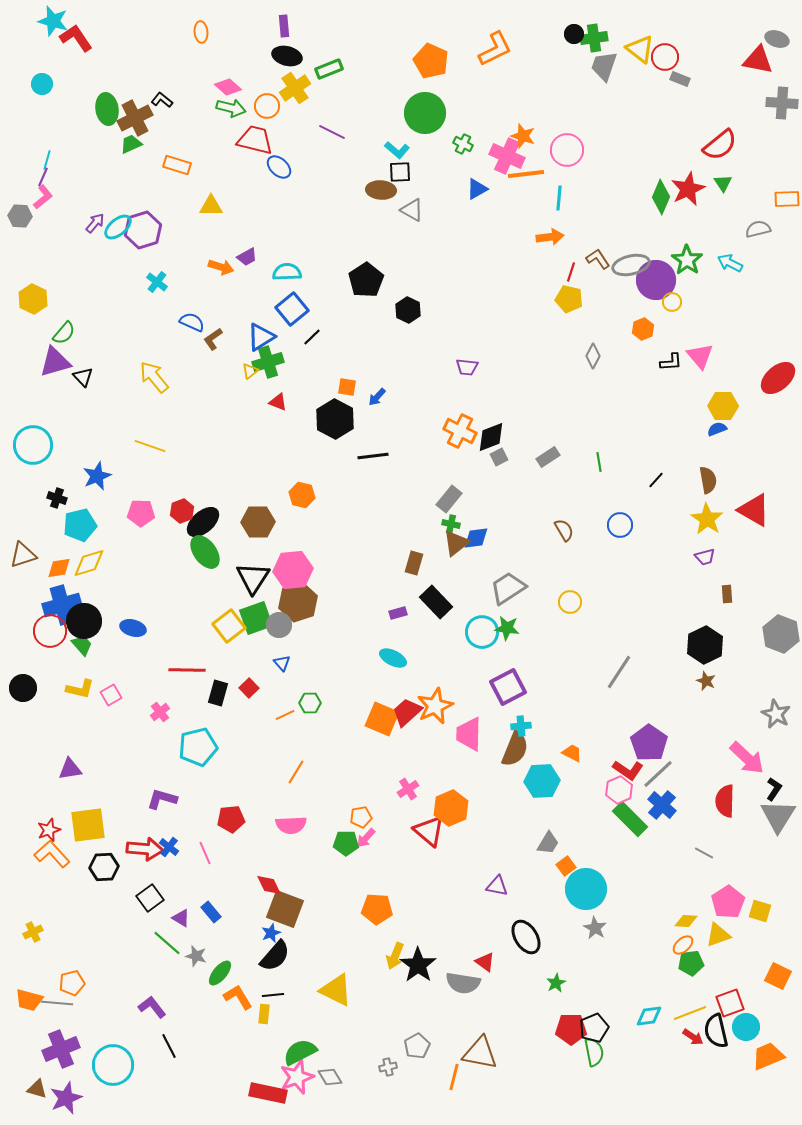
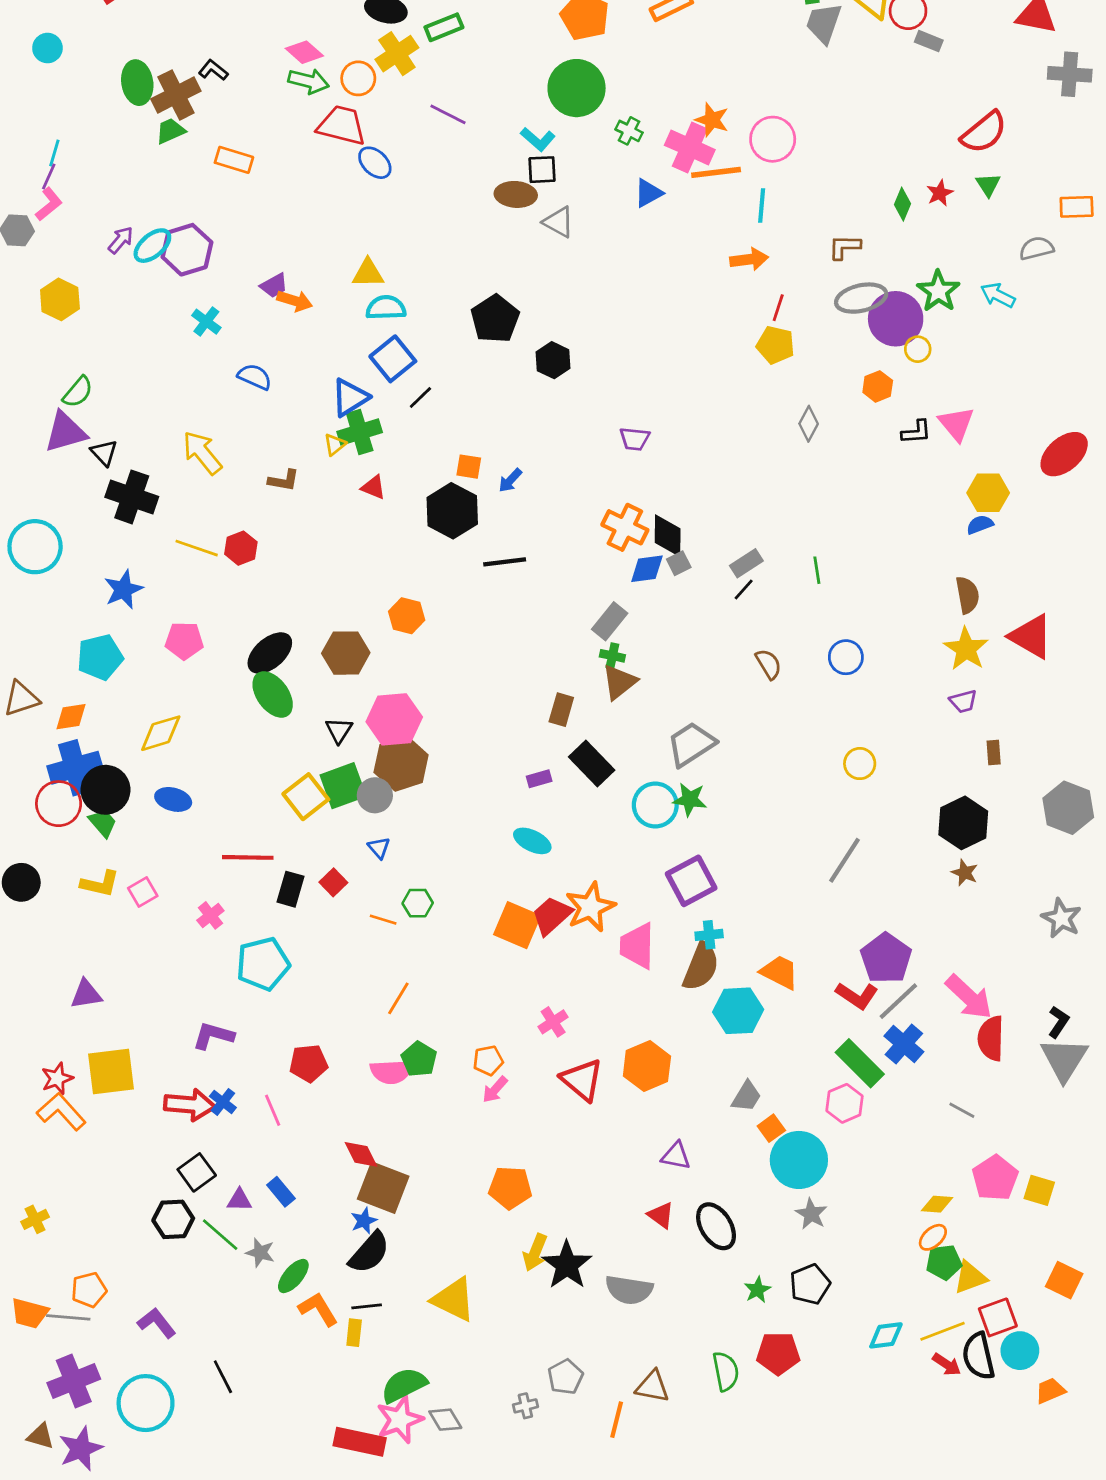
red star: (688, 189) -> (940, 193), size x0.6
green diamond: (661, 197) -> (902, 204), size x0.7
yellow triangle: (211, 206) -> (368, 273), moved
purple trapezoid: (247, 257) -> (274, 286), moved
brown L-shape: (598, 259) -> (844, 247), moved, turned -55
yellow hexagon: (33, 299) -> (60, 299), moved
brown L-shape: (213, 339) -> (284, 480), moved, turned -135
black diamond: (491, 437) -> (668, 536), turned -68
black line: (656, 480) -> (744, 589), moved
black cross: (57, 498) -> (132, 497), moved, size x1.8
red hexagon: (182, 511) -> (241, 548), moved
blue diamond: (476, 538) -> (647, 569), moved
yellow diamond: (89, 563) -> (161, 733), moved
black triangle: (253, 578) -> (339, 730), size x0.6
yellow circle: (570, 602) -> (860, 764), moved
orange line: (285, 715) -> (383, 920), turned 42
orange trapezoid: (572, 753) -> (780, 972), size x1.4
pink arrow: (747, 758) -> (969, 997), moved
pink hexagon: (619, 790) -> (844, 1103), moved
orange hexagon: (451, 808) -> (647, 1066), moved
green pentagon: (346, 843) -> (419, 1059), moved, turned 30
black hexagon: (104, 867) -> (173, 1219), moved
purple triangle: (181, 918) -> (239, 1200), turned -30
yellow triangle: (718, 935) -> (970, 1277), moved
red triangle: (485, 962) -> (661, 1215), moved
purple L-shape: (152, 1007) -> (157, 1323), moved
black pentagon: (594, 1028) -> (810, 1284), moved
green semicircle: (594, 1052) -> (726, 1371), moved
brown triangle: (480, 1053) -> (652, 1387), size x0.7
orange trapezoid: (768, 1056) -> (1050, 1391), size x0.7

